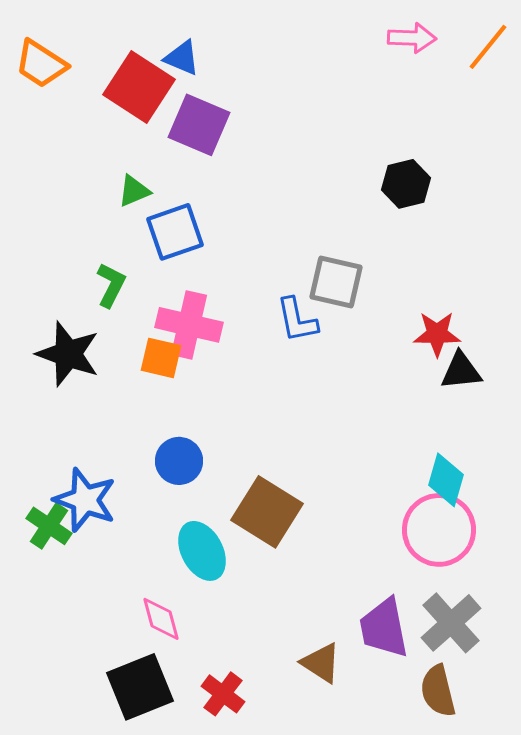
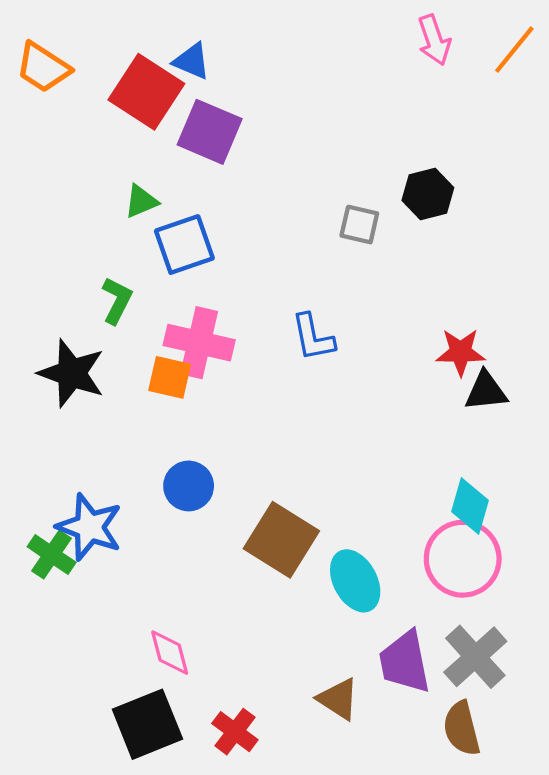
pink arrow: (412, 38) -> (434, 40), turned 69
gray square: (336, 282) -> (359, 225), moved, size x0.7
cyan ellipse: (202, 551) -> (355, 581), moved

